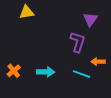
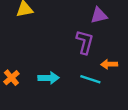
purple triangle: (90, 19) -> (99, 15), turned 42

